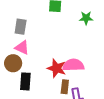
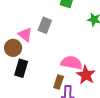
gray rectangle: (21, 27) -> (45, 25), moved
red star: (57, 68) -> (86, 75), moved

